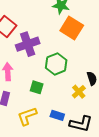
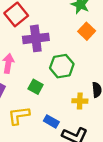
orange square: (72, 28) -> (87, 31), size x0.7
yellow cross: (79, 92) -> (80, 101), turned 32

